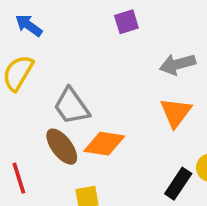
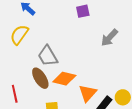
gray arrow: (177, 64) -> (109, 38), turned -36
orange triangle: (176, 113) -> (88, 93), moved

